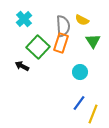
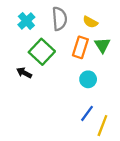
gray semicircle: (63, 26) -> (59, 19), moved
orange rectangle: (61, 43) -> (80, 47), moved

